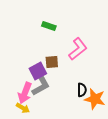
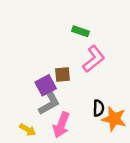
green rectangle: (49, 26) -> (80, 31), moved
pink arrow: (25, 93) -> (61, 125), moved

